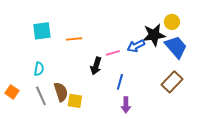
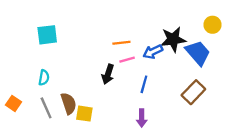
yellow circle: (172, 22) -> (212, 25), moved
orange line: (74, 39) -> (121, 43), moved
blue line: (120, 82) -> (144, 84), moved

